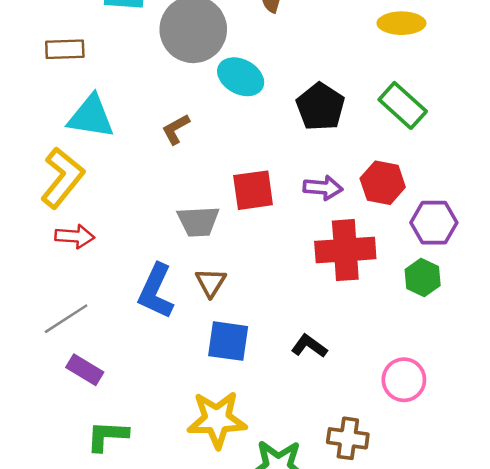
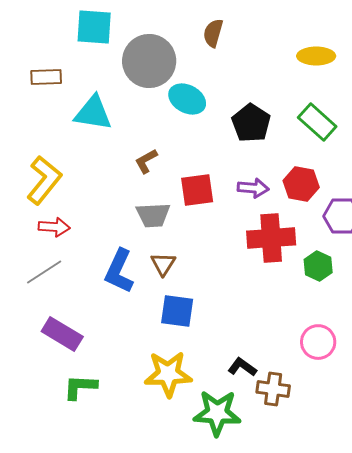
cyan triangle: (91, 117) -> (93, 113), moved
brown L-shape: (176, 129) -> (146, 161), moved
green hexagon: (423, 277) -> (318, 266), moved
gray line: (66, 319) -> (44, 272), moved
black L-shape: (309, 346) -> (242, 367), moved
purple rectangle: (85, 370) -> (62, 334), size x1.4

